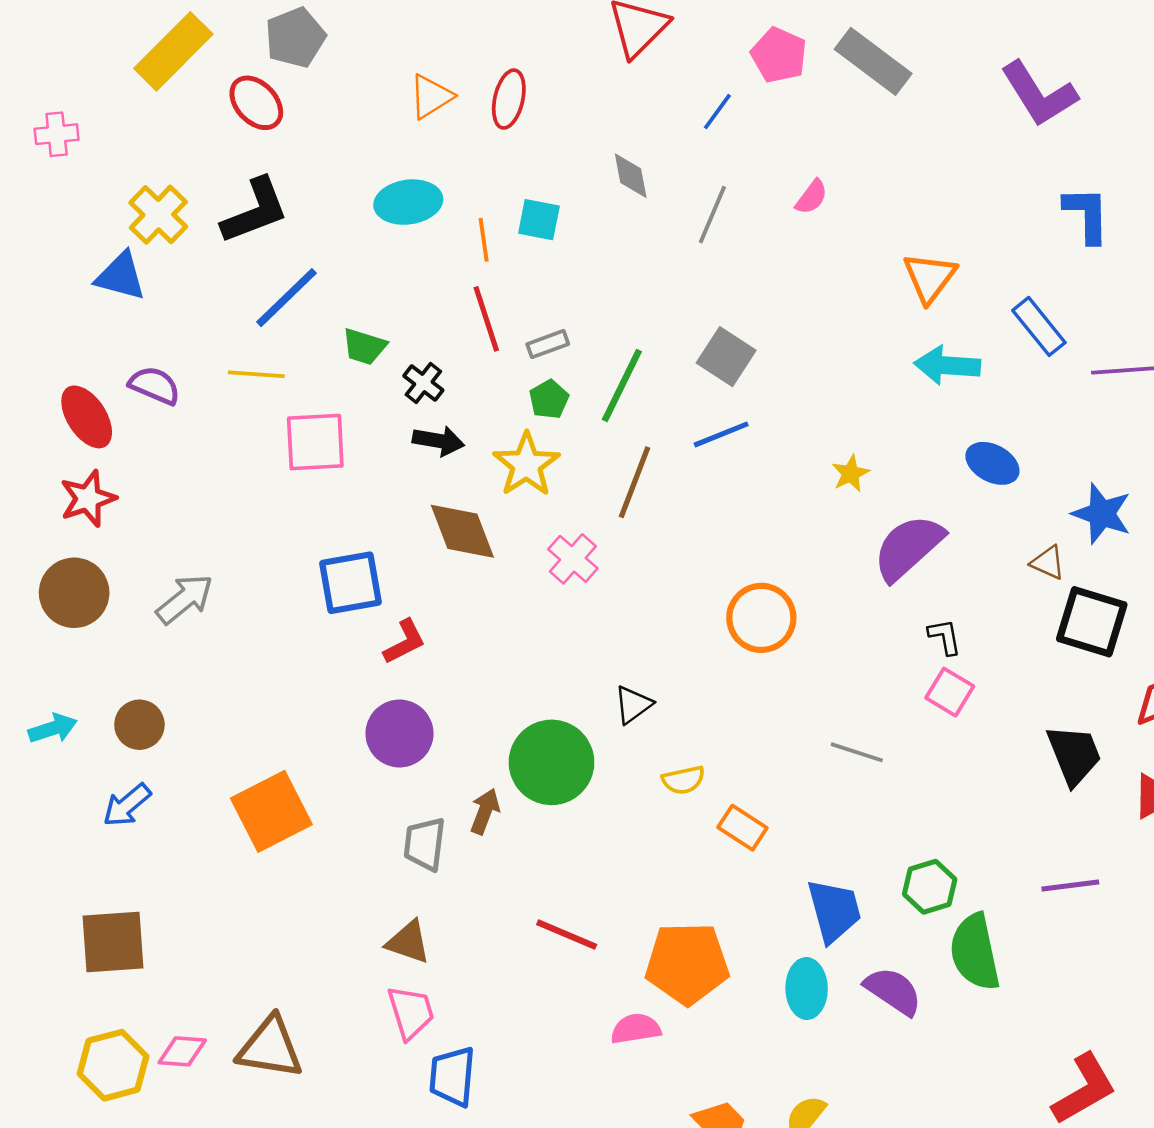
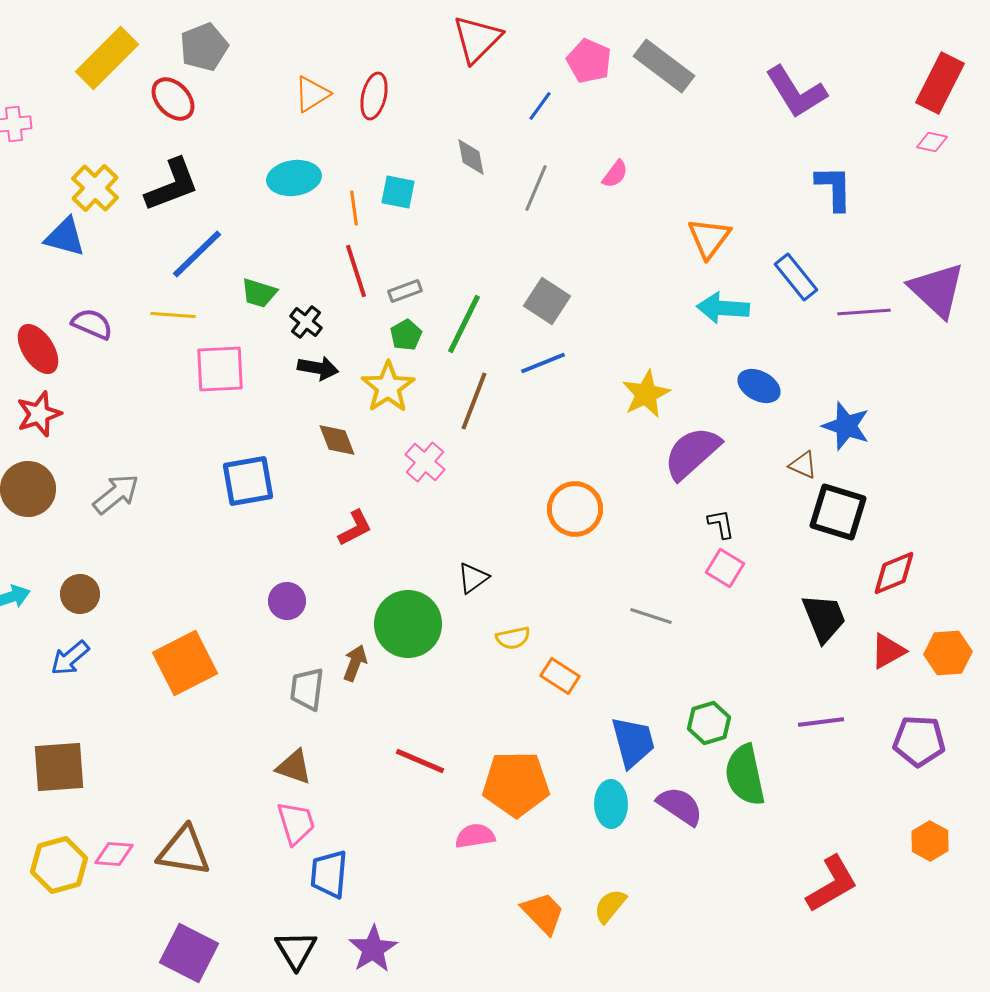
yellow star: (851, 473) -> (646, 394), size x1.6
brown diamond: (462, 531) -> (337, 440), size x0.7
red L-shape: (405, 642) -> (355, 528), moved
purple circle: (399, 733) -> (287, 601), size x0.7

